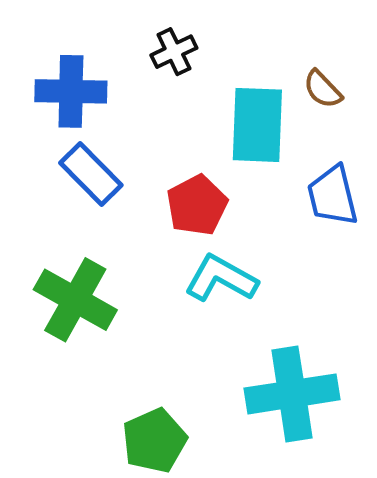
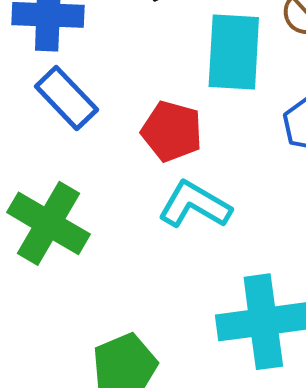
red pentagon: (197, 205) -> (172, 131), turned -30

